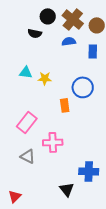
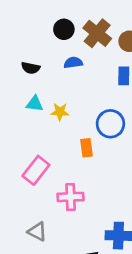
black semicircle: (35, 33) -> (31, 68), moved
blue semicircle: (69, 41) -> (73, 63), moved
gray triangle: (28, 156) -> (37, 232), moved

